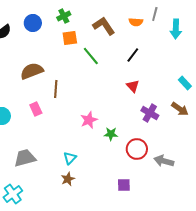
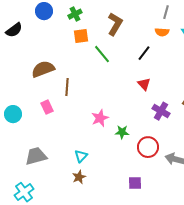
orange semicircle: (136, 22) -> (162, 32), moved
blue circle: (33, 23) -> (44, 11), moved
brown L-shape: (104, 26) -> (115, 24), turned 65

